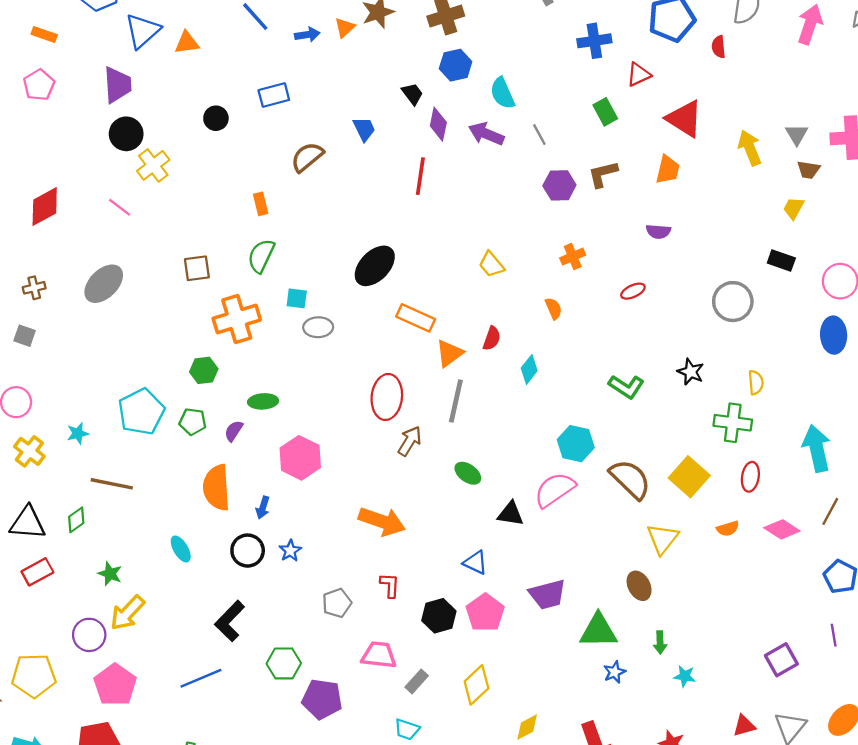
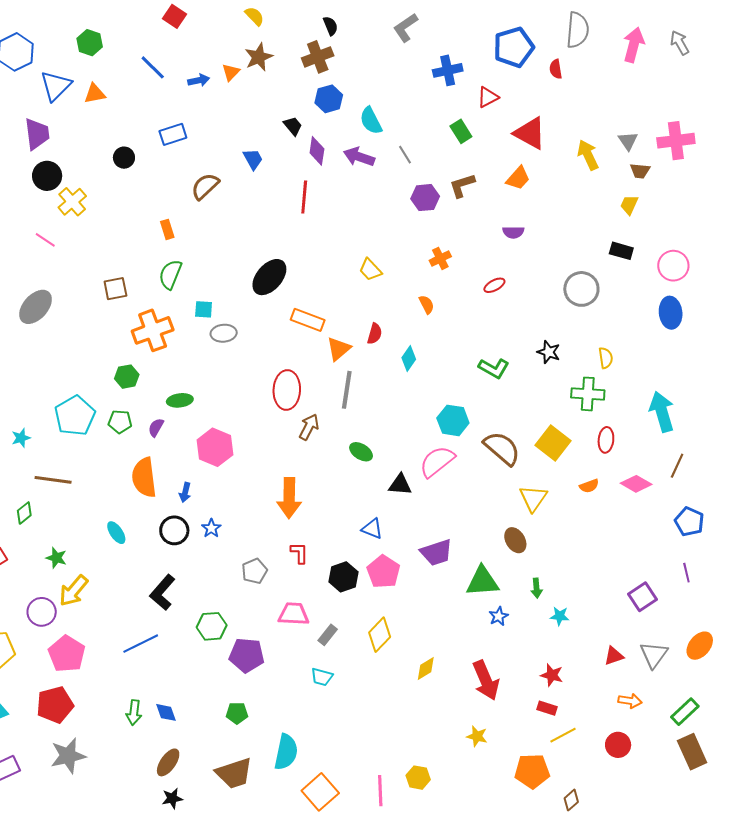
orange trapezoid: (668, 170) -> (518, 178), turned 32
orange arrow: (382, 521) -> (289, 498), turned 75

